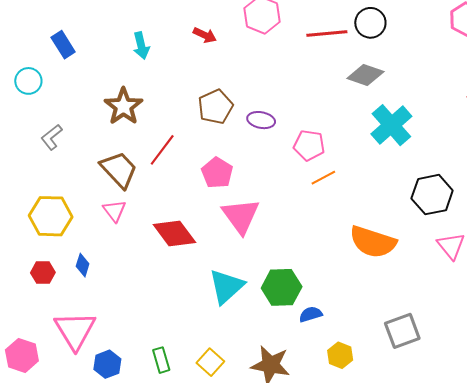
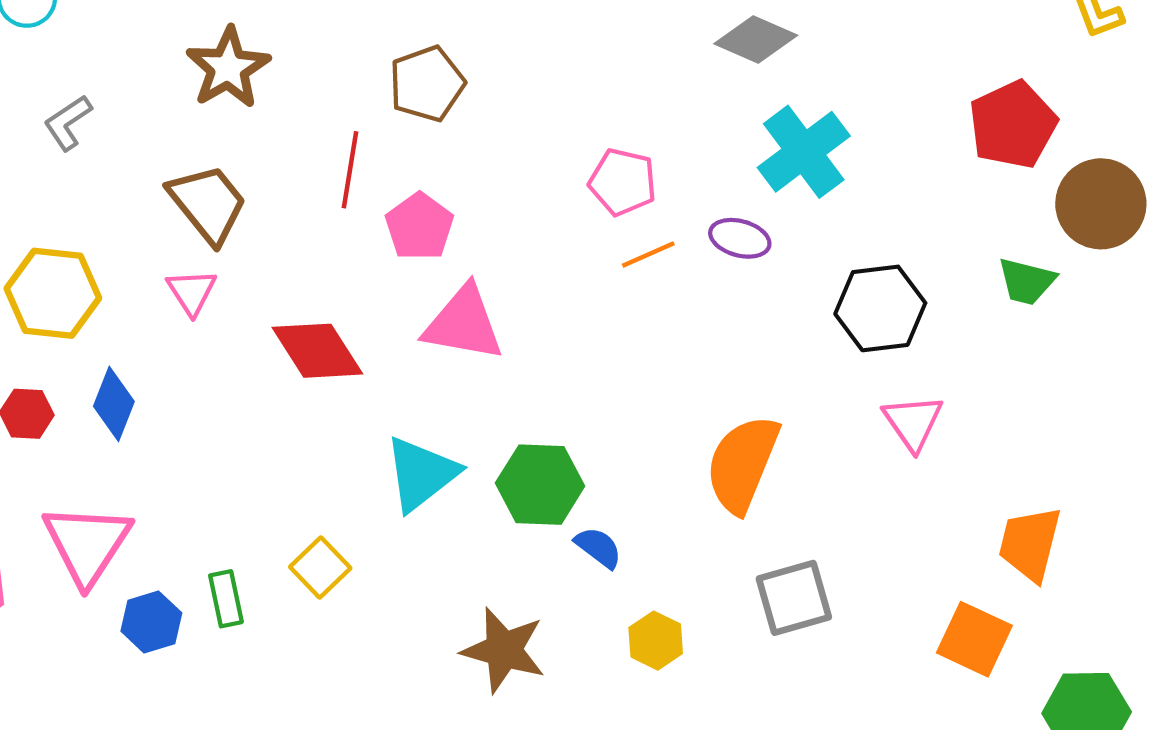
purple ellipse: (261, 120) -> (740, 238), moved
red line: (162, 150) -> (350, 170), moved, turned -32
pink triangle: (241, 216) -> (464, 324), turned -48
orange semicircle: (373, 242) -> (742, 464), moved, turned 90
blue diamond: (83, 265) -> (114, 404), size x1.4
blue semicircle: (311, 314) -> (598, 547), turned 50
green rectangle: (161, 360) -> (226, 599), moved
yellow square: (210, 362) -> (320, 568), moved

